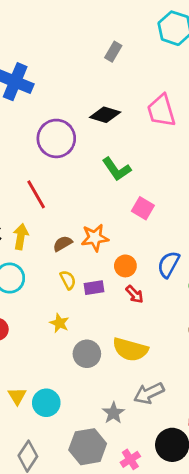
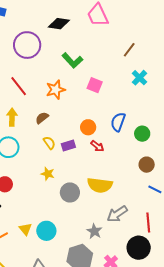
orange star: (95, 238) -> (56, 90), moved

